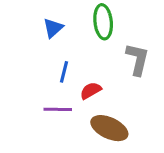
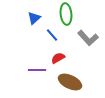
gray L-shape: (138, 59) -> (88, 38), turned 125
blue line: (64, 72) -> (52, 35), moved, turned -56

